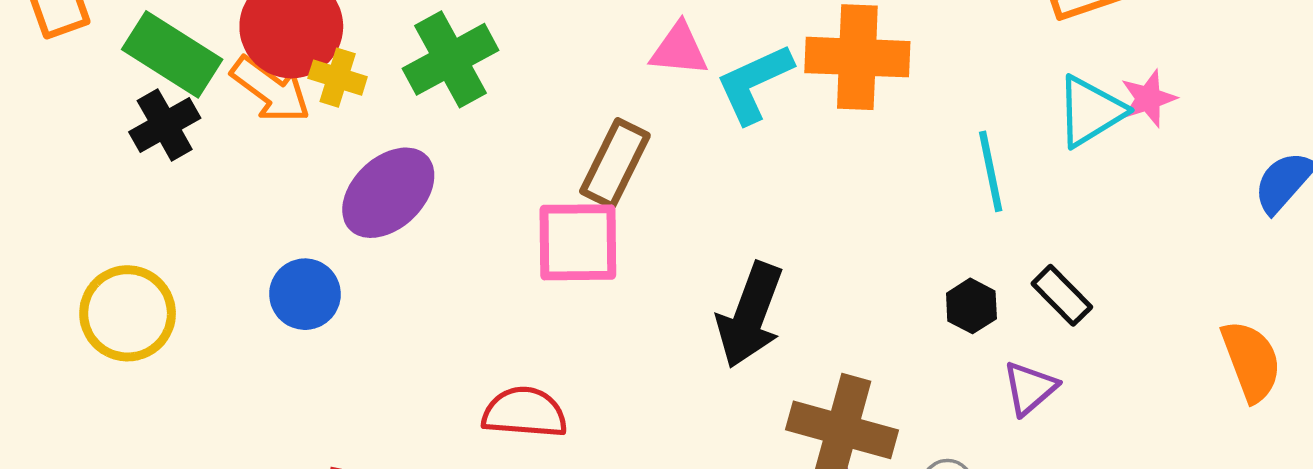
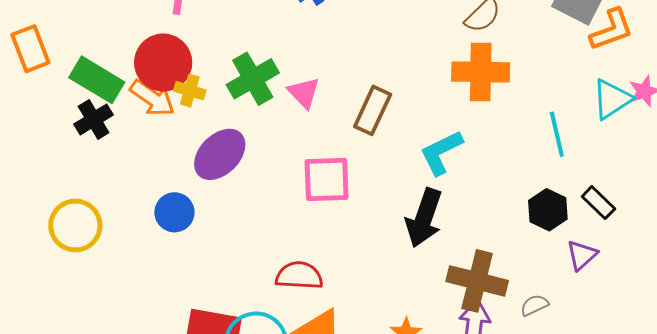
pink triangle: (679, 49) -> (304, 93), moved, turned 42
cyan L-shape: (754, 83) -> (441, 152), moved
brown rectangle: (615, 163) -> (373, 110), moved
black hexagon: (971, 306) -> (548, 210), size x1.4

